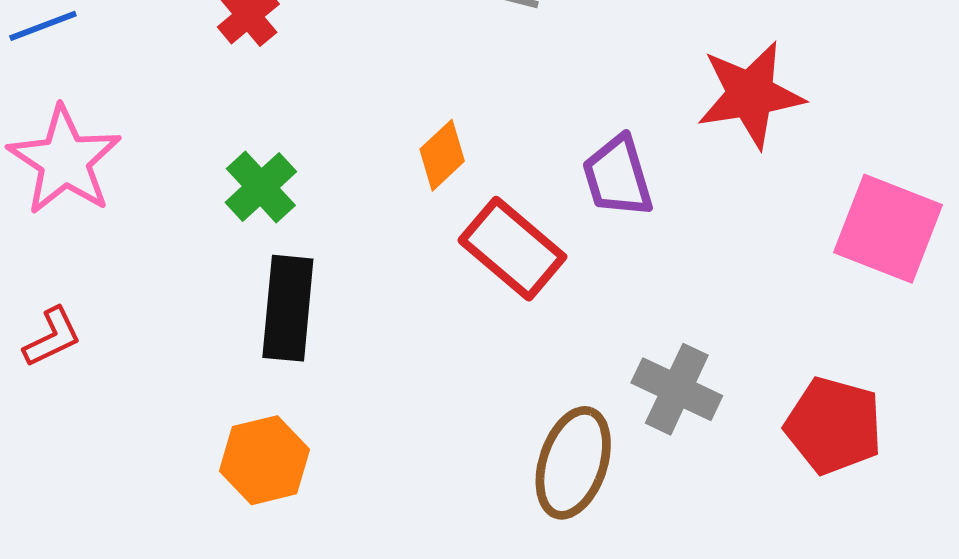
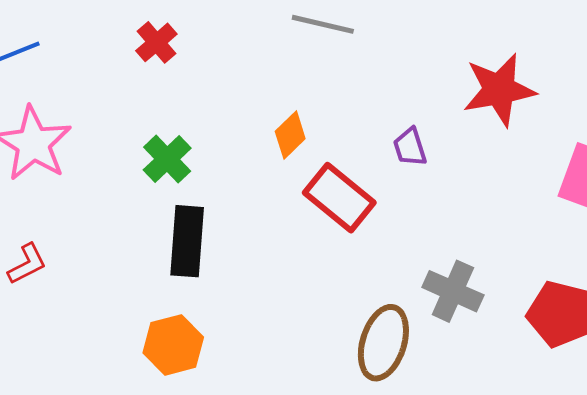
purple trapezoid: (618, 176) -> (410, 147), size x0.7

